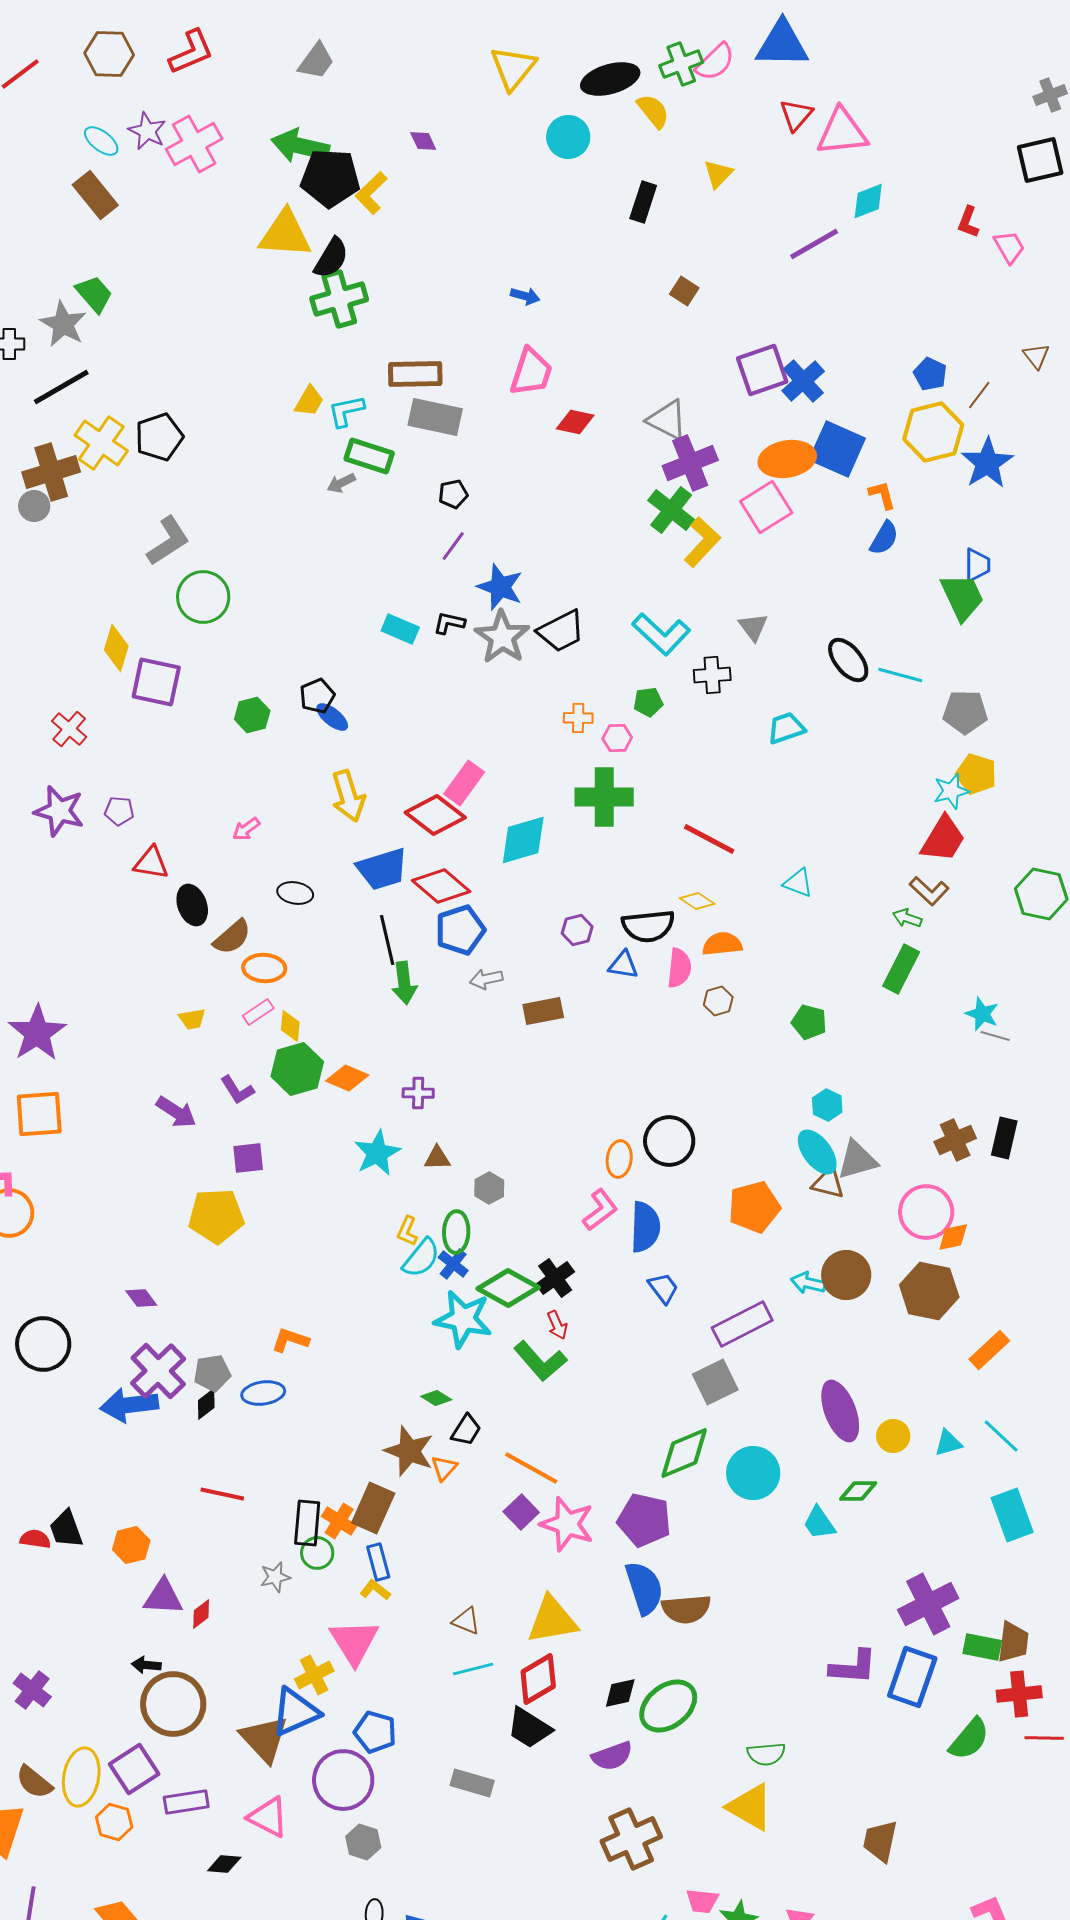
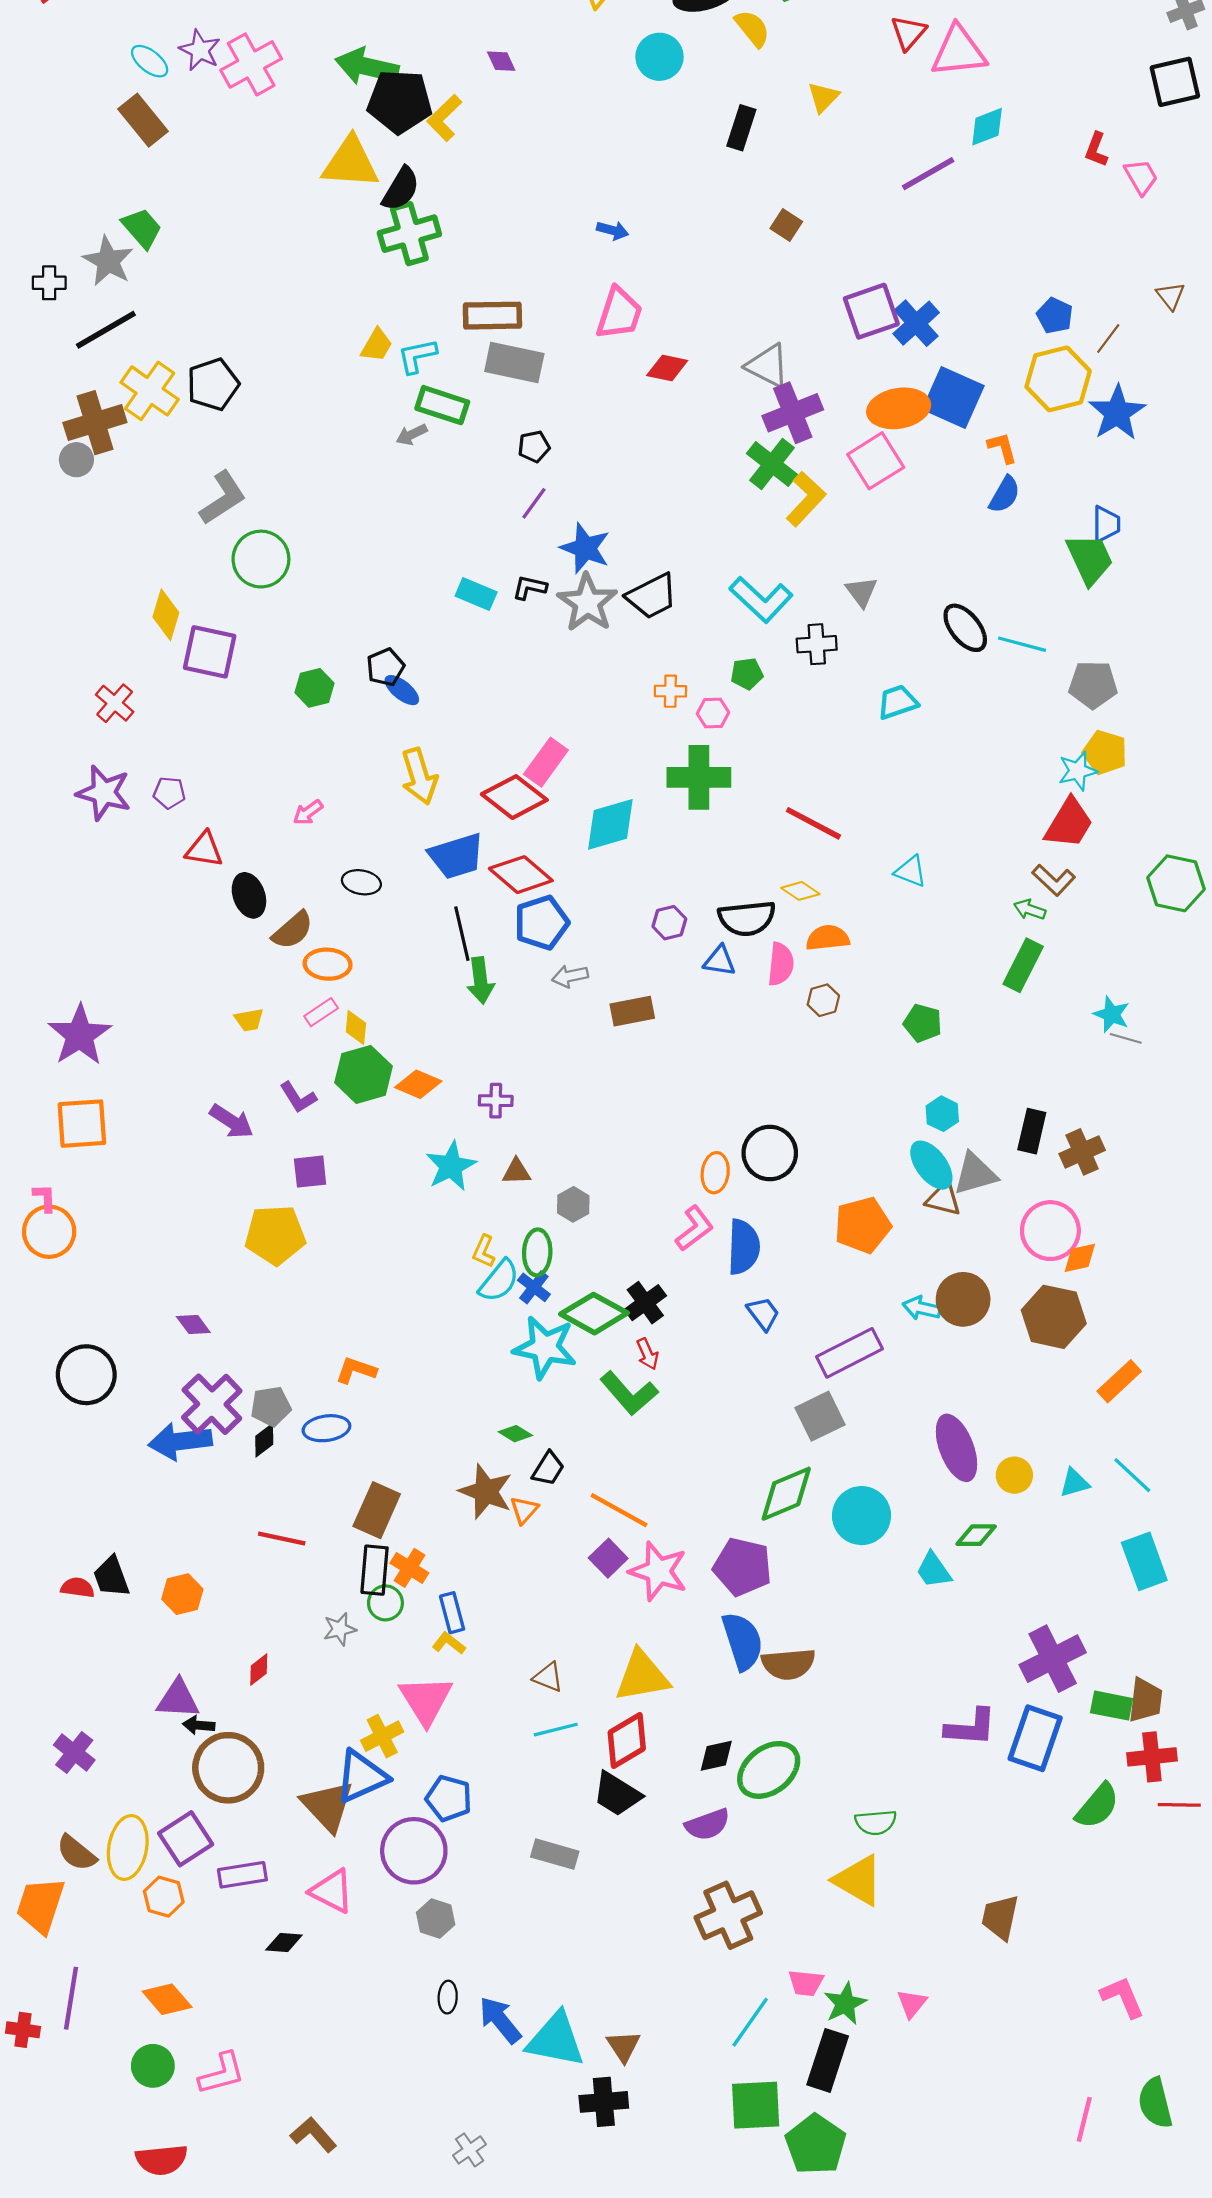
black rectangle: (1004, 1138) -> (1032, 1131), moved
brown rectangle: (373, 1508) -> (377, 1510), moved
purple triangle: (163, 1597) -> (178, 1699), moved

